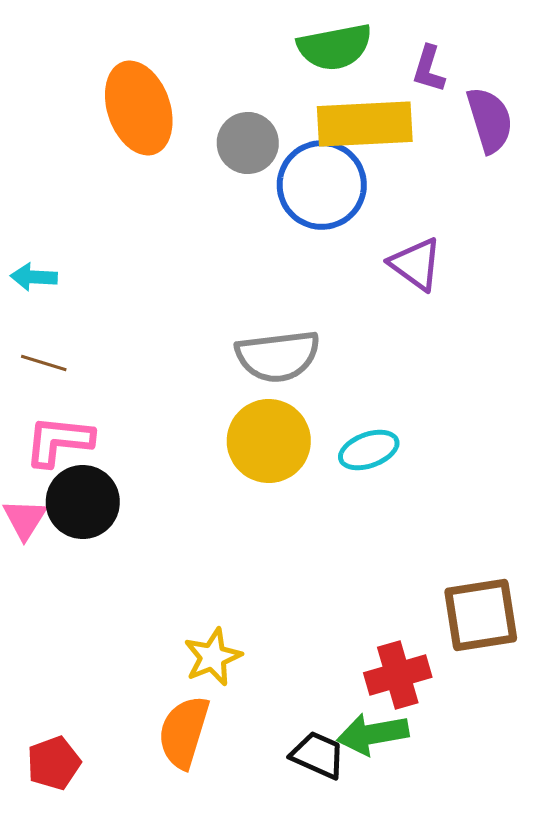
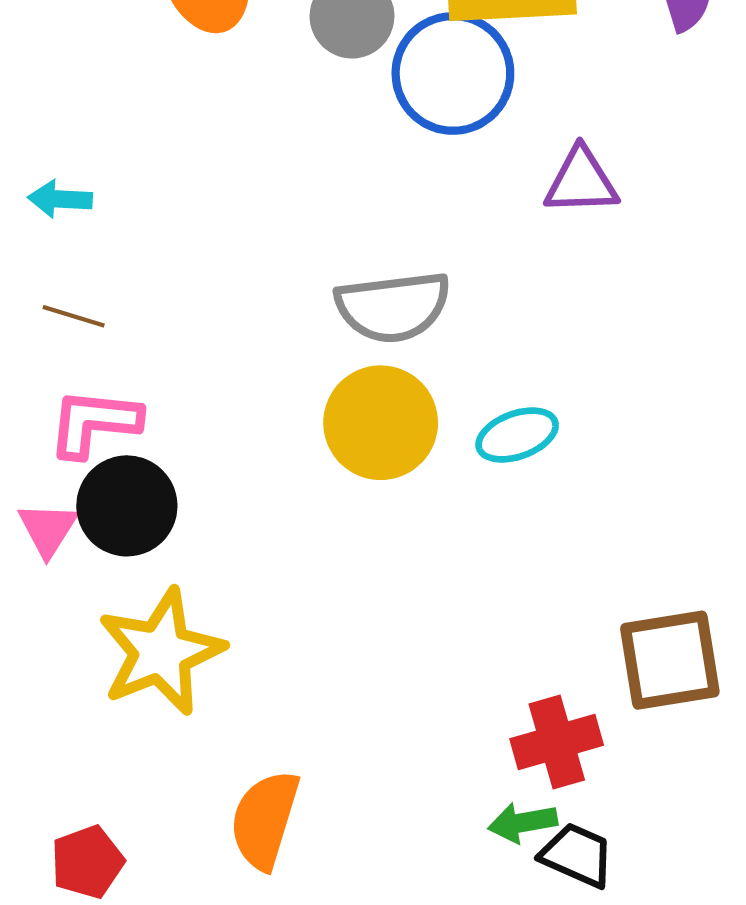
purple triangle: (416, 264) -> (581, 181), turned -38
yellow star: (213, 657) -> (161, 652), moved, size x1.6
green arrow: (373, 734) -> (523, 822), size x0.7
black trapezoid: (318, 755) -> (577, 855), moved

